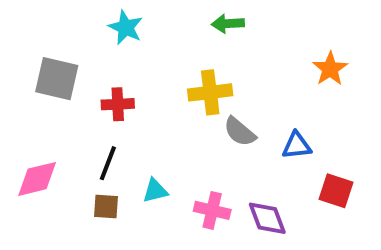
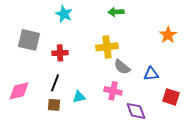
pink cross: (212, 210) -> (113, 91), moved

